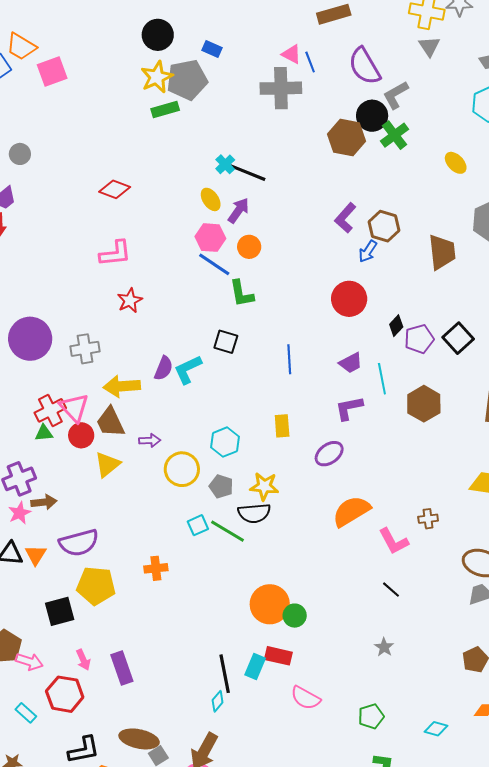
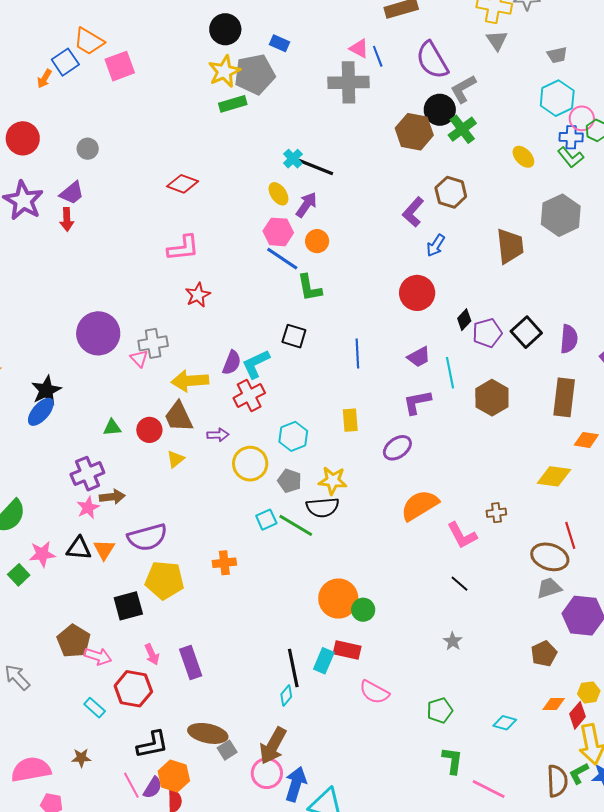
brown hexagon: (384, 226) -> (451, 192), moved
pink triangle: (74, 408) -> (139, 358), moved, size x0.6
red cross: (50, 410) -> (249, 395), moved
yellow triangle: (107, 465) -> (176, 459), size x0.7

